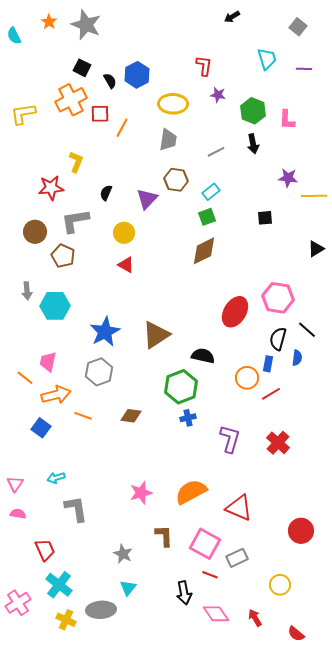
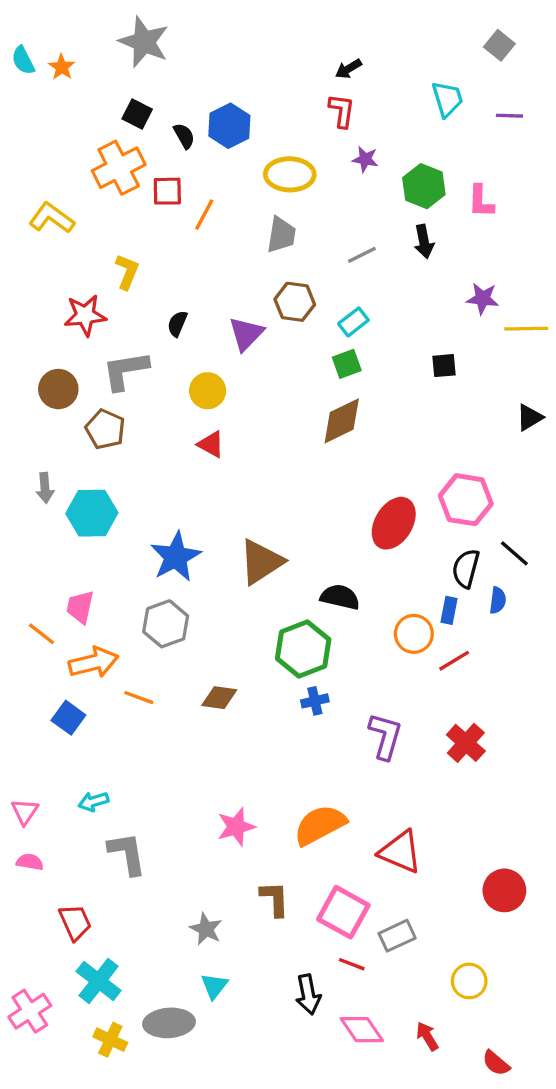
black arrow: (232, 17) -> (348, 69), moved
orange star: (49, 22) -> (62, 67), moved
yellow L-shape: (23, 114) -> (52, 218), moved, turned 44

